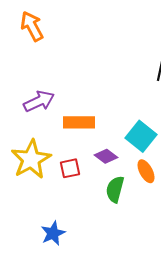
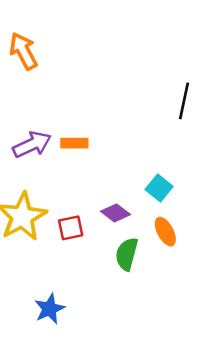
orange rectangle: (79, 122) -> (74, 143), moved, size x0.7
cyan square: (141, 136) -> (159, 188), size x0.7

